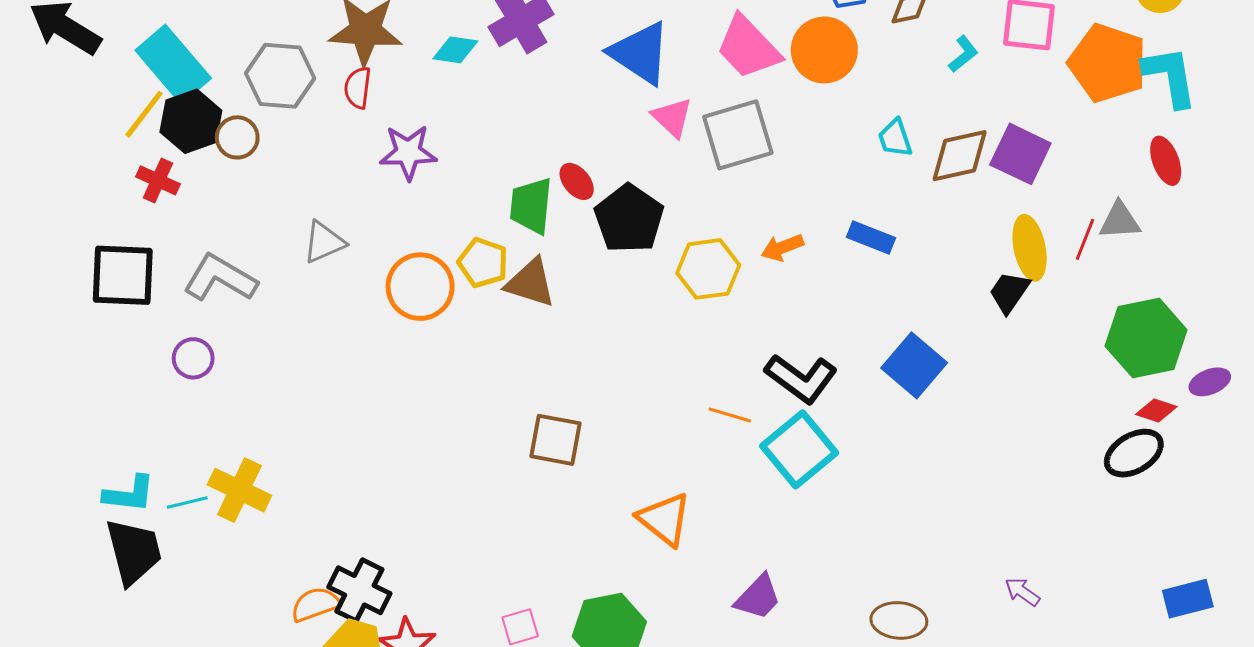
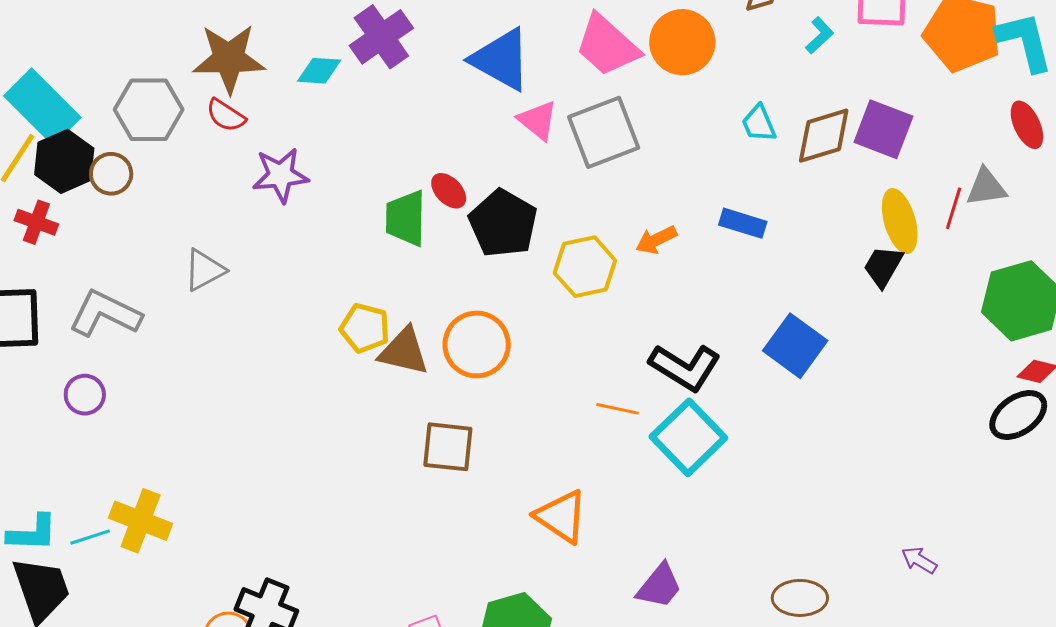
red semicircle: (358, 88) -> (226, 115), turned -60
yellow pentagon: (483, 263) -> (365, 328), moved
brown triangle: (530, 283) -> (404, 351), moved
orange circle: (420, 287) -> (477, 344), moved

